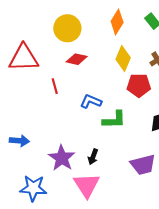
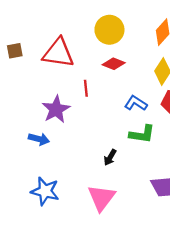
blue L-shape: (91, 101) -> (136, 103), moved
black arrow: (93, 157) -> (110, 157), moved
purple star: (62, 158) -> (56, 109), moved

